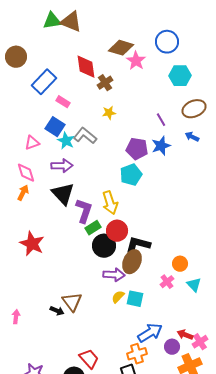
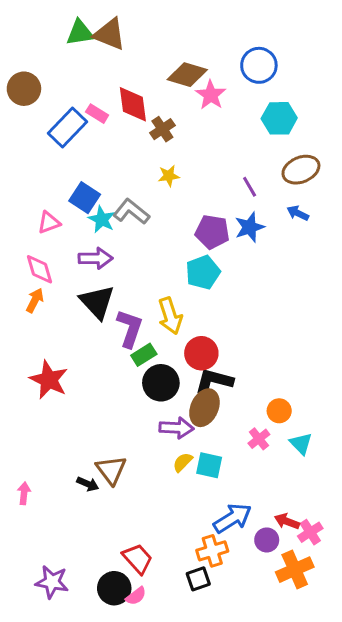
pink rectangle: (63, 102) -> (97, 114), moved
red circle: (117, 231) -> (201, 353), moved

